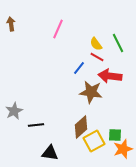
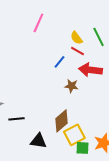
brown star: (91, 92) -> (71, 86), size x0.6
green square: (115, 135) -> (82, 148), moved
black triangle: (50, 153) -> (38, 141), moved

